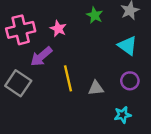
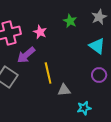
gray triangle: (96, 88) -> (64, 90), moved
cyan star: (123, 115) -> (84, 108), moved

